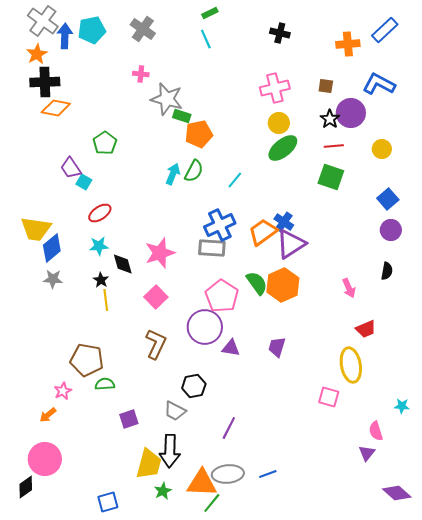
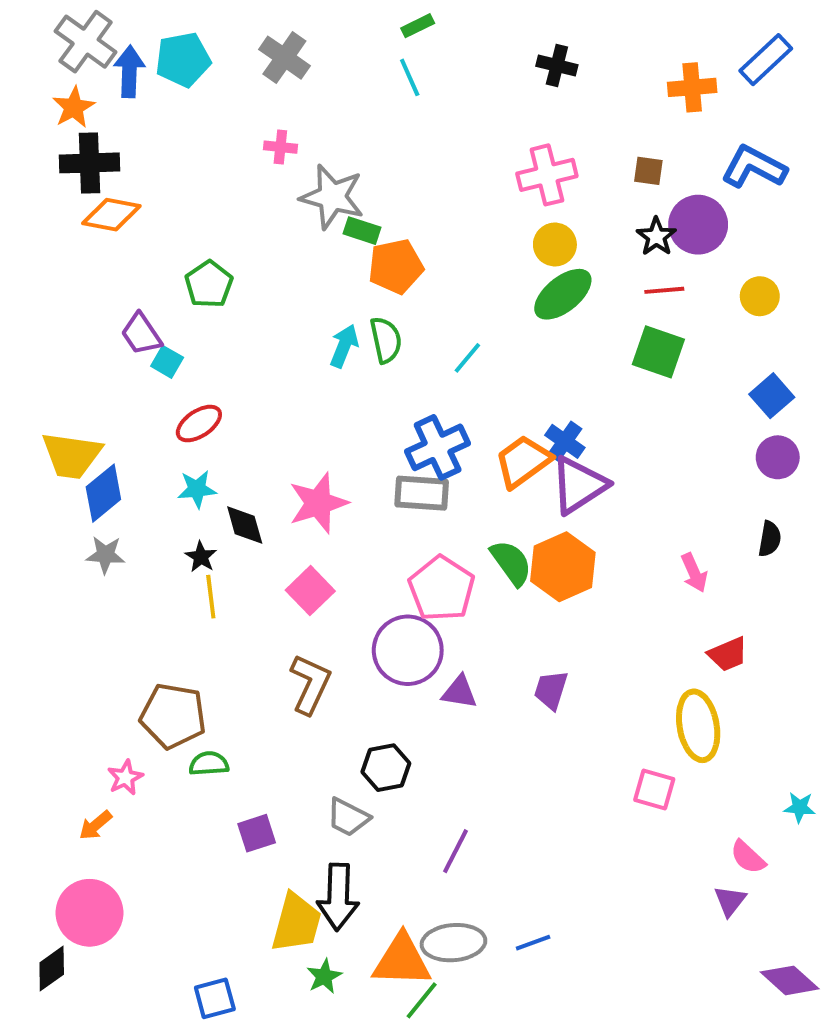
green semicircle: (194, 171) -> (386, 340), turned -40
pink semicircle: (376, 431) -> (748, 857), turned -30

